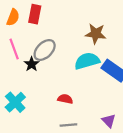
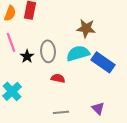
gray ellipse: (45, 50) -> (48, 51), moved, turned -50
red semicircle: (65, 99) -> (58, 78), moved

